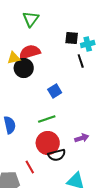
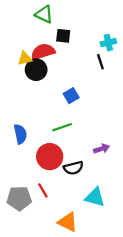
green triangle: (31, 19) -> (44, 14), turned -42
black square: (72, 38) -> (63, 36), moved
red circle: (48, 143) -> (50, 157), moved
red line: (30, 167) -> (43, 190), moved

